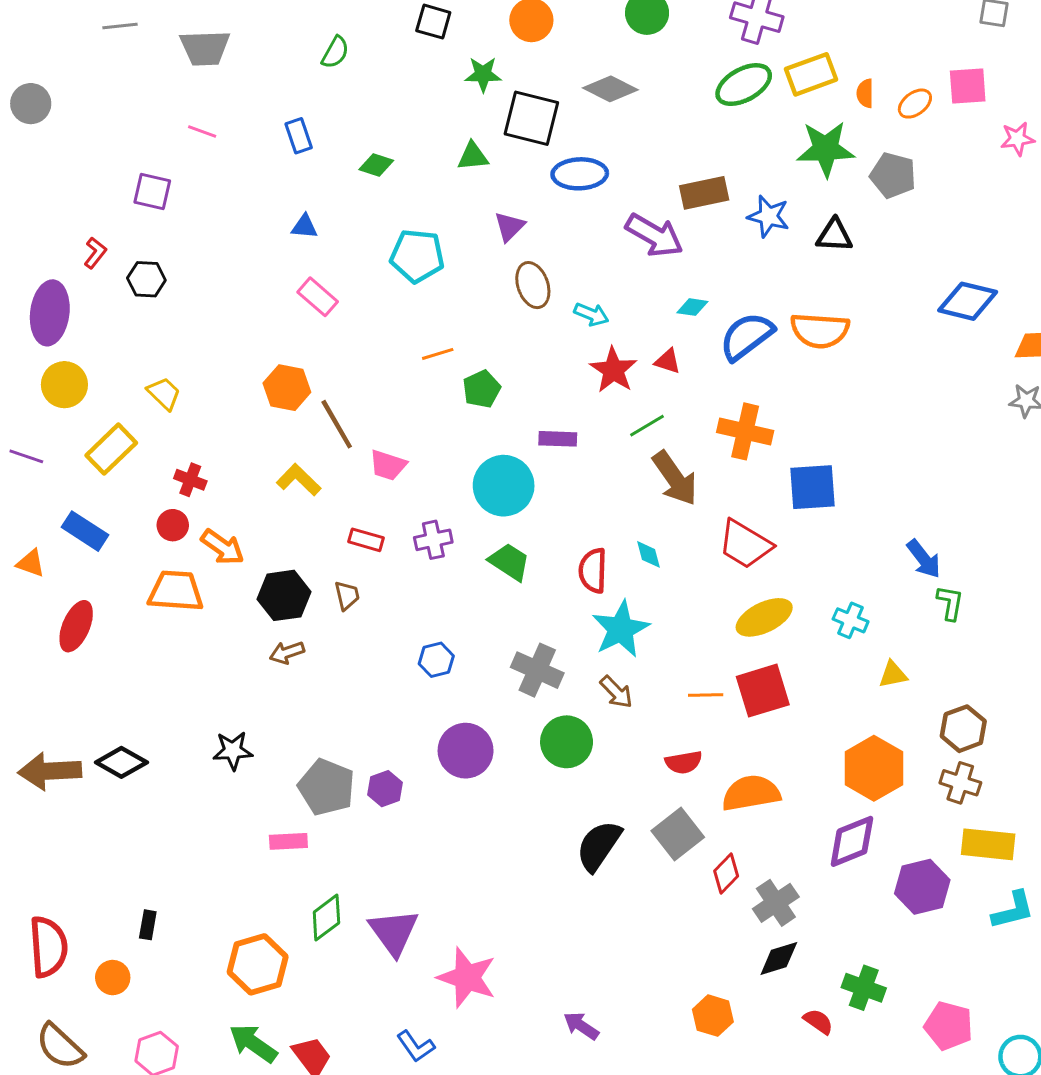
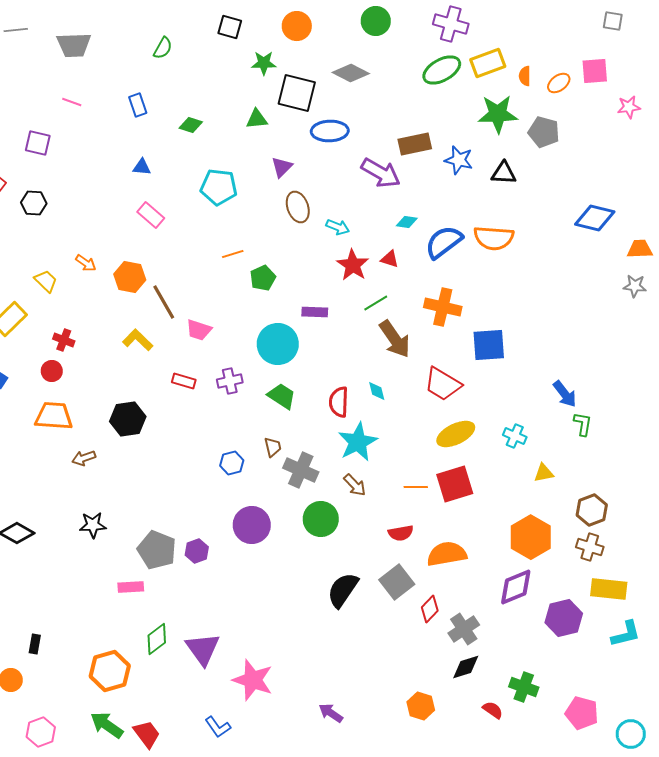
orange arrow: (223, 547) -> (86, 263), moved, size x0.7
brown trapezoid: (347, 595) -> (273, 447), moved
brown arrow: (287, 653) -> (84, 458), moved

